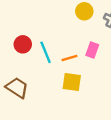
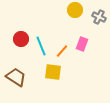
orange line: (69, 58) -> (62, 51), turned -32
yellow square: (72, 82) -> (53, 72), moved

